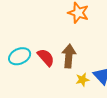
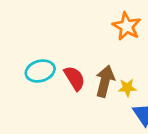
yellow star: (82, 80) -> (127, 88), moved

